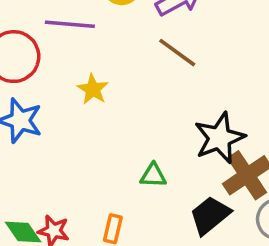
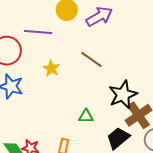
brown line: (177, 53) -> (91, 59), moved

